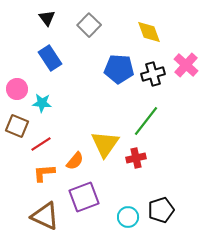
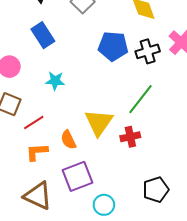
cyan star: (42, 103) -> (55, 81), moved
orange semicircle: (75, 161) -> (68, 140), turned 114
cyan circle: (128, 217) -> (104, 205), moved

